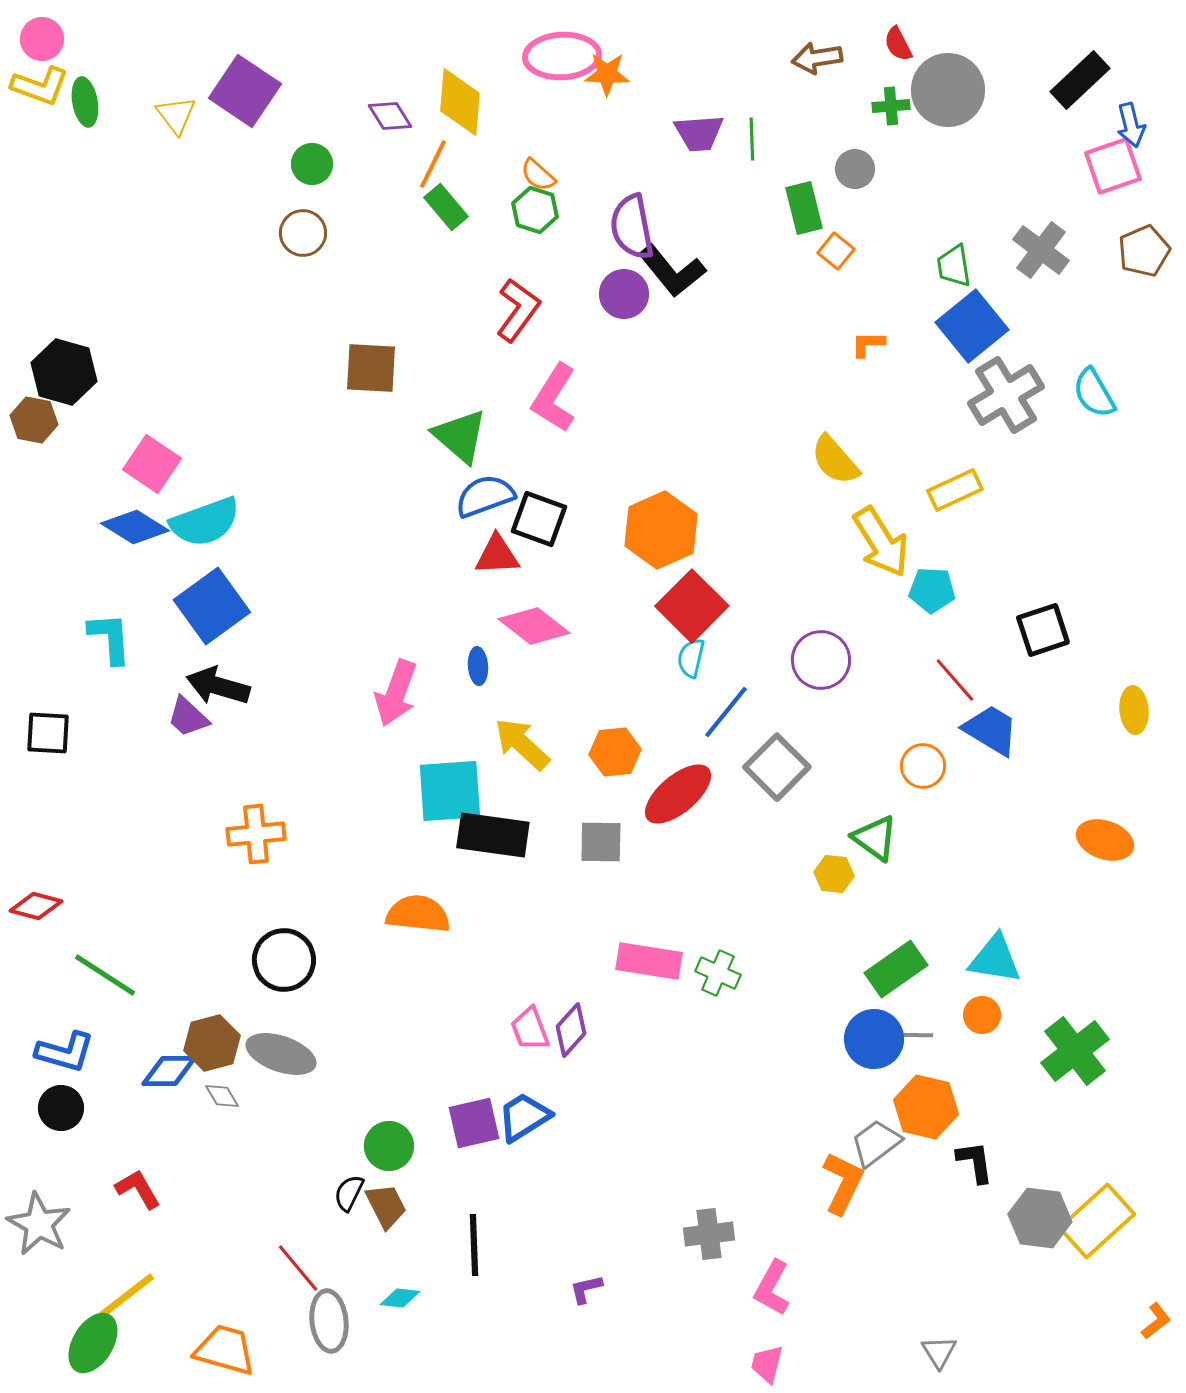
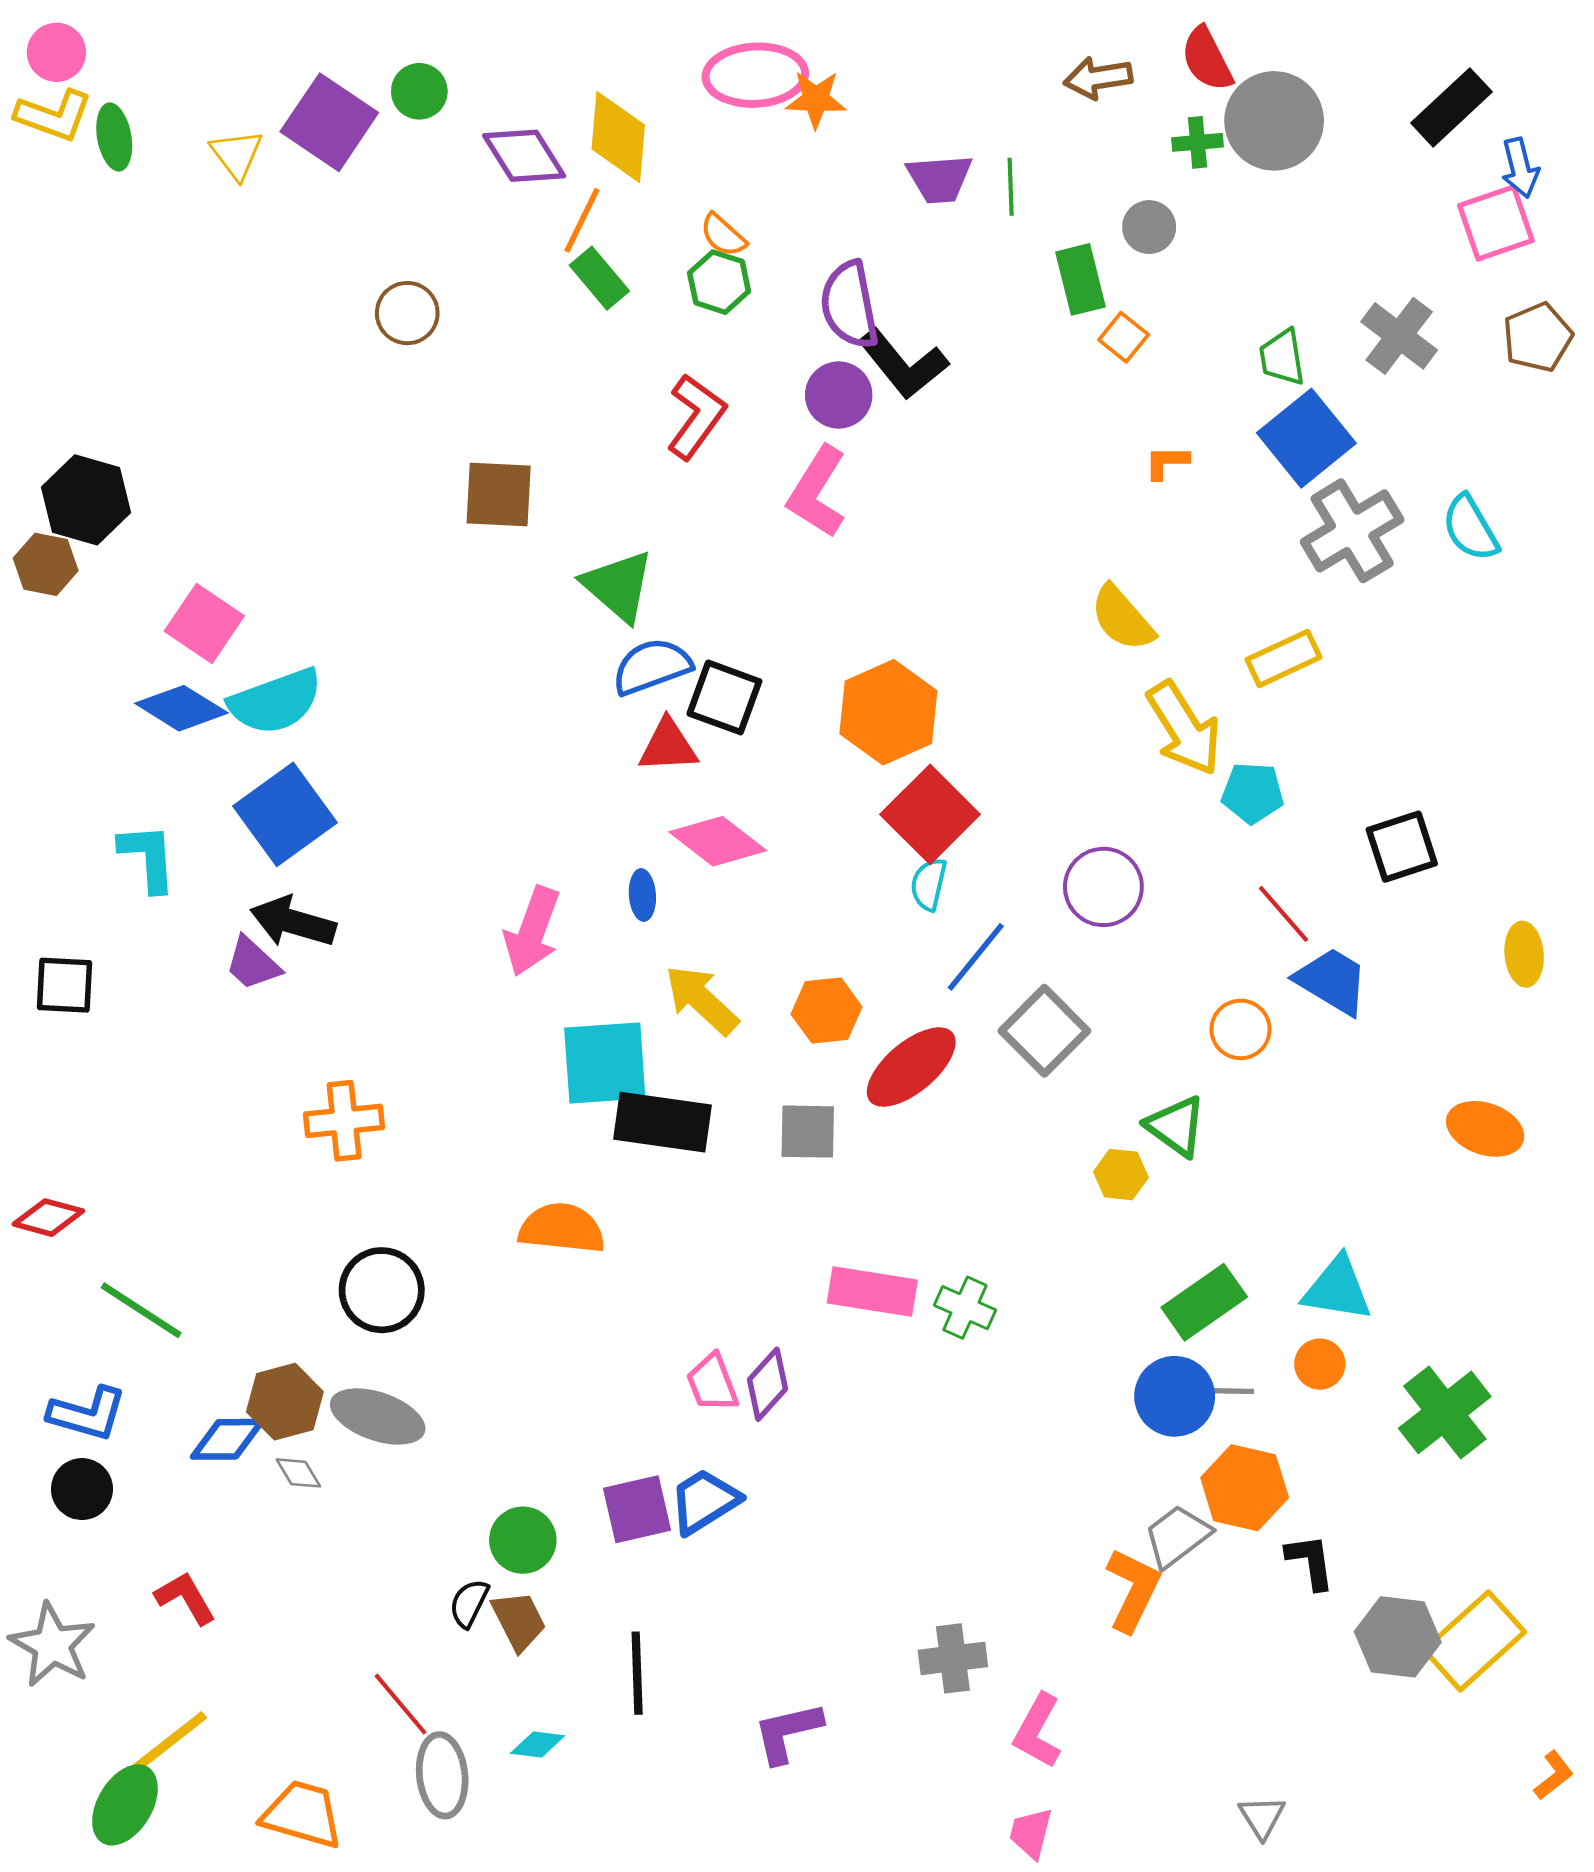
red semicircle: (898, 44) -> (1207, 59), size x1.4
purple diamond: (390, 116) -> (524, 156), size x1.4
green circle: (312, 164) -> (419, 91), moved
pink L-shape: (554, 398) -> (817, 492), moved
purple L-shape: (586, 1289) -> (788, 1732), size x1.6

